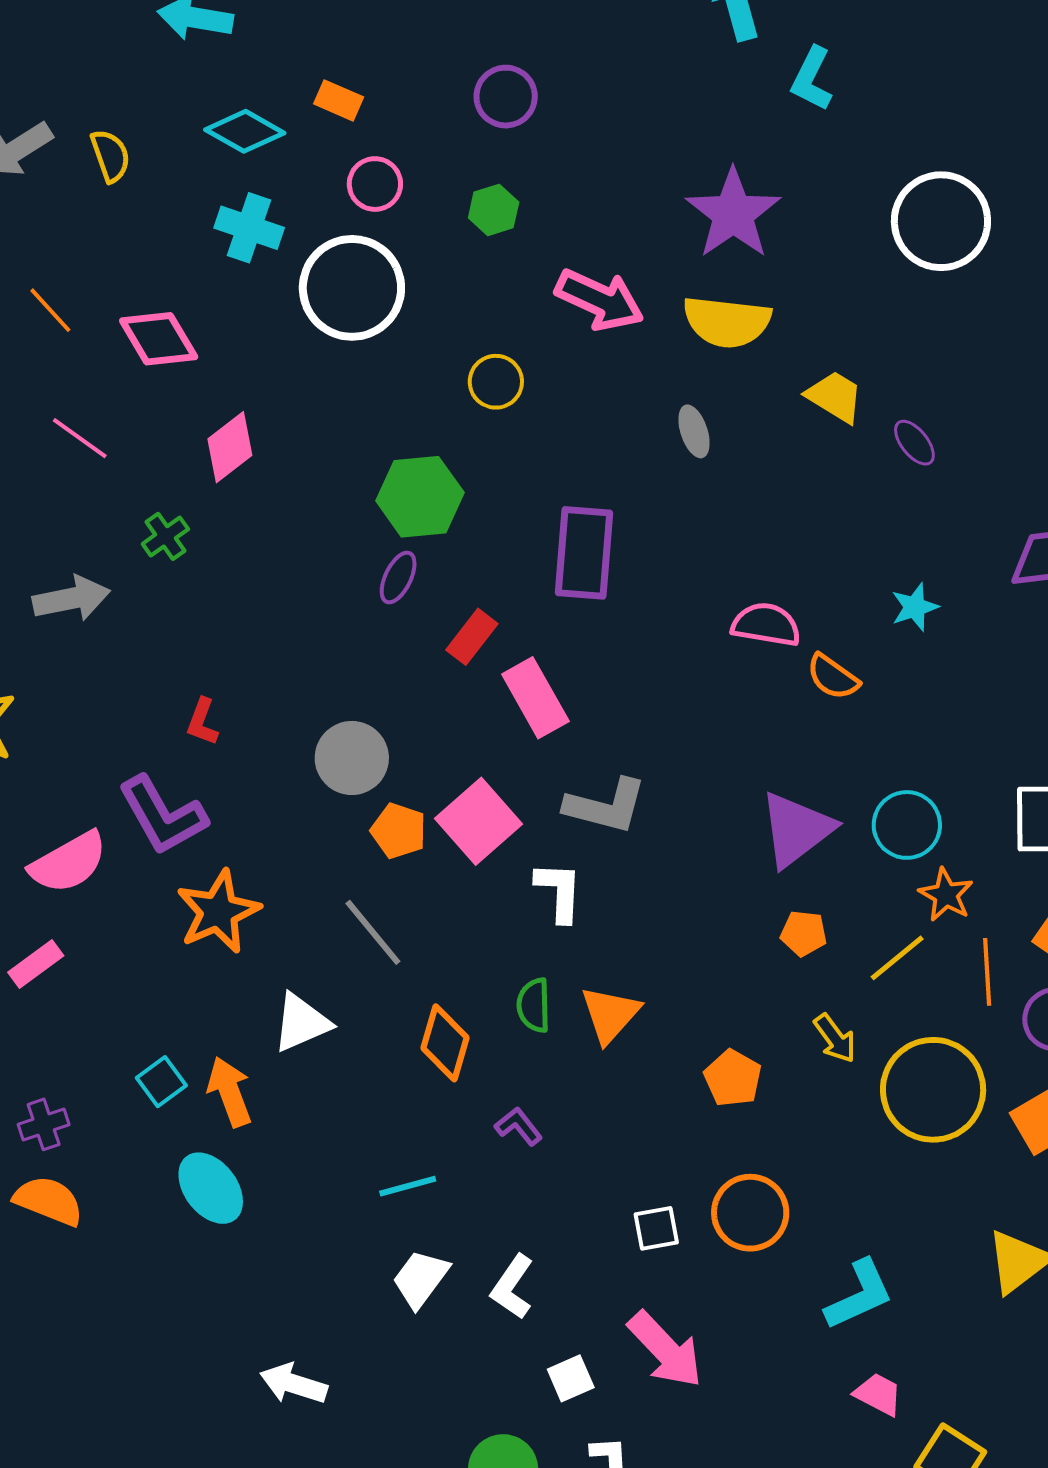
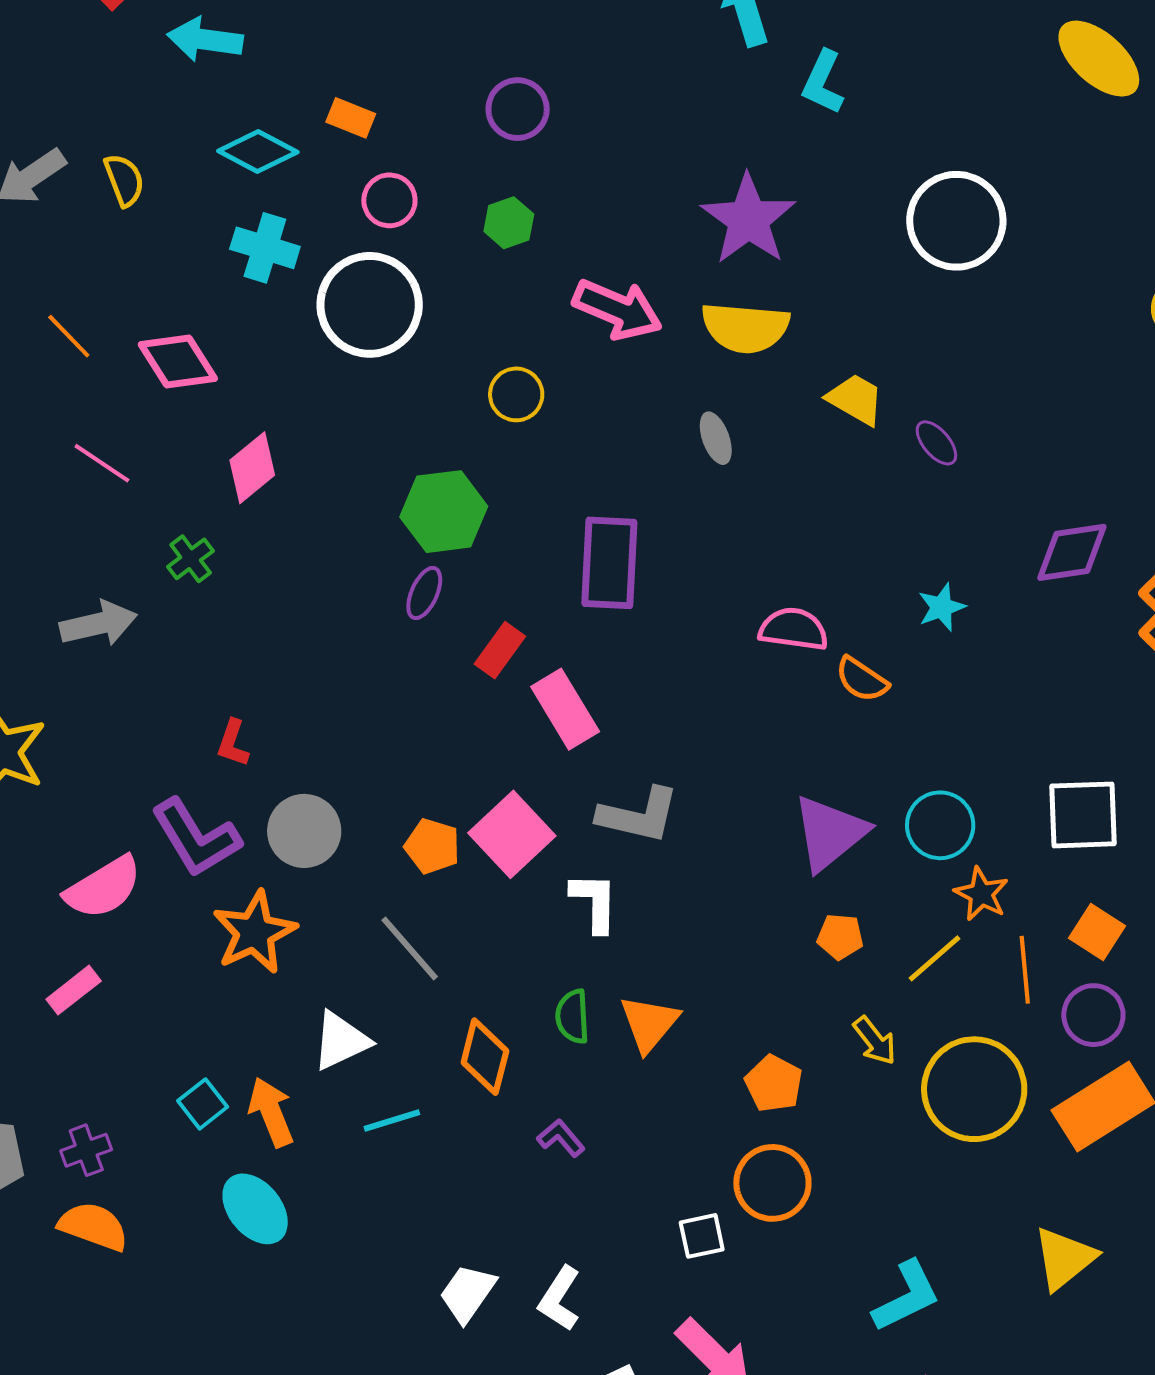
gray circle: (352, 758) -> (304, 831), moved
cyan line: (408, 1186) -> (392, 1120), moved
orange circle: (750, 1213) -> (772, 1183), moved

